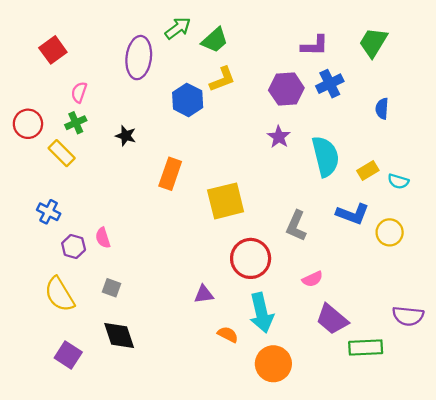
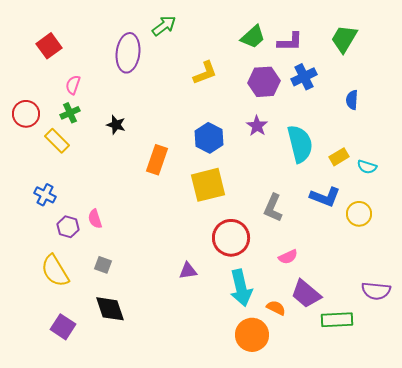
green trapezoid: (215, 40) -> (253, 37), moved
blue hexagon: (188, 100) -> (209, 138), moved
orange semicircle: (228, 334) -> (276, 308), moved

